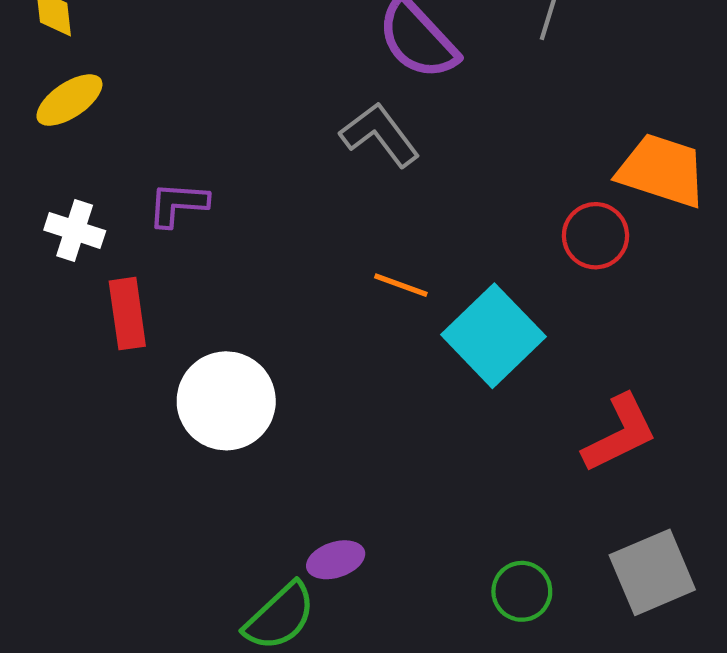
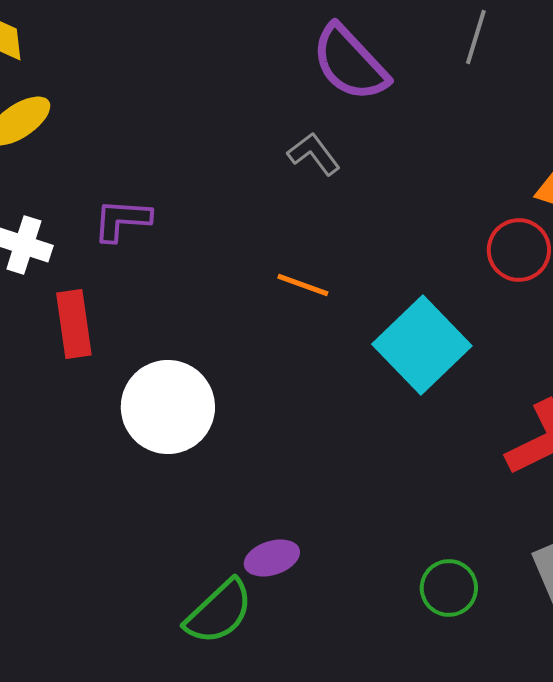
gray L-shape: (380, 135) -> (314, 154), size x0.7
orange line: (401, 285) -> (303, 285), moved

